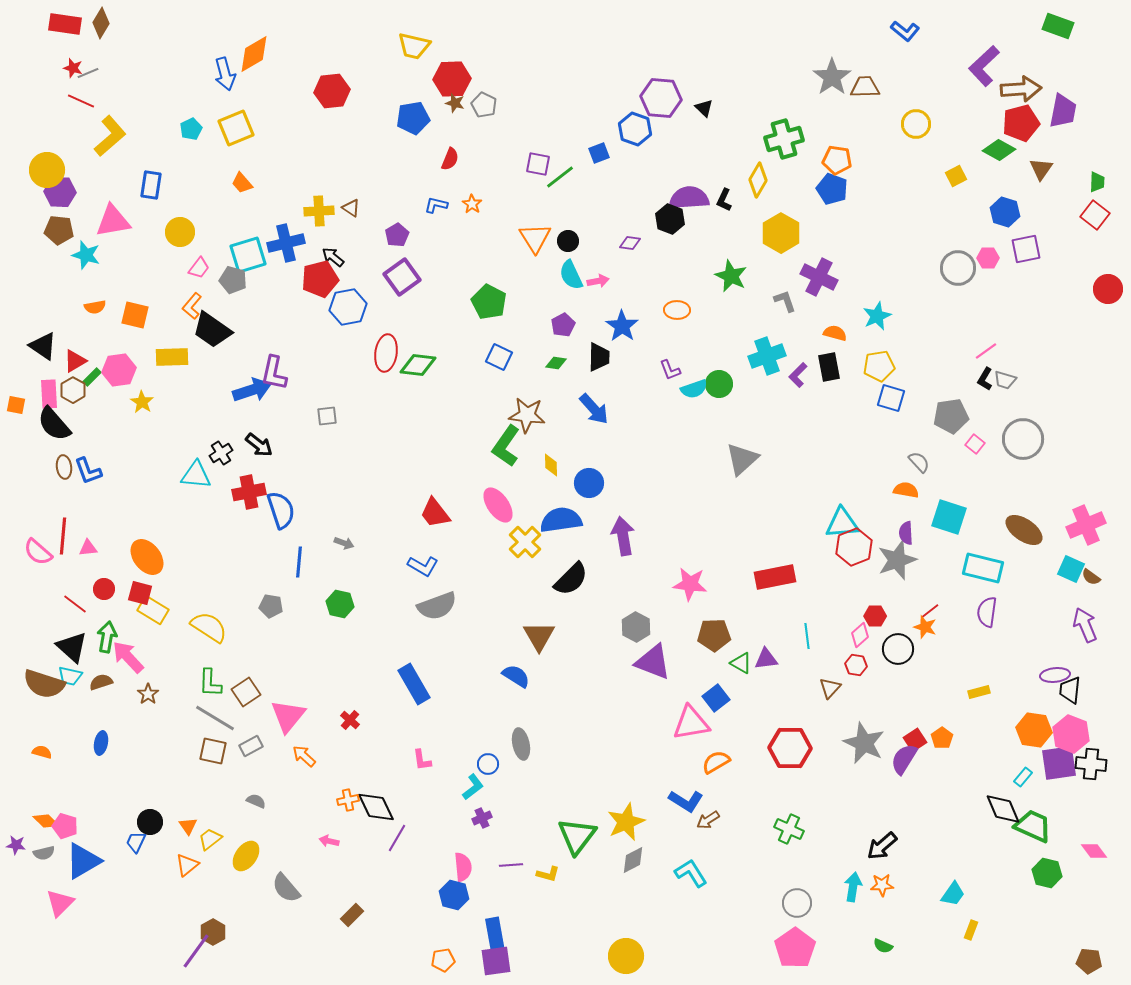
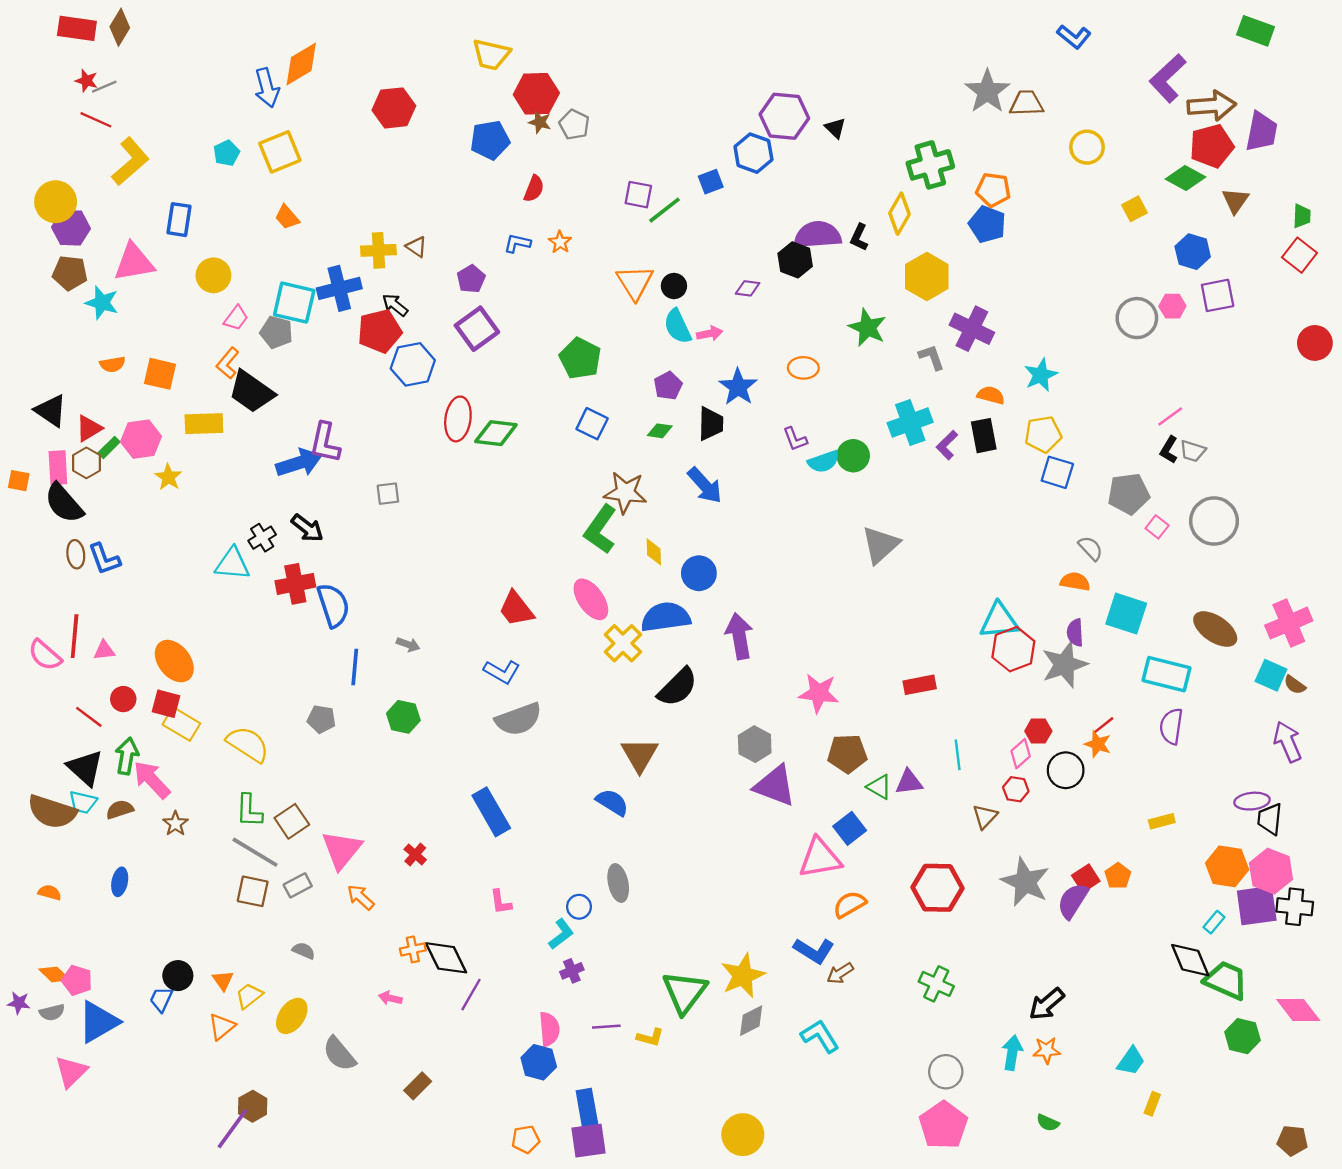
cyan square: (248, 255) -> (294, 303), turned 30
red rectangle: (775, 577) -> (920, 685), size x0.7
pink diamond: (1094, 851) -> (1298, 1010), size x1.4

